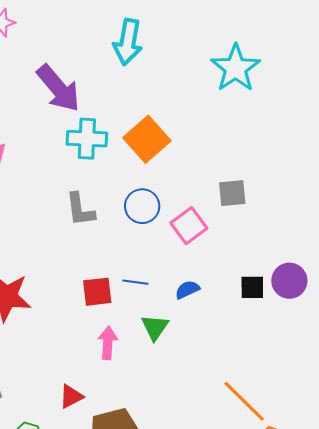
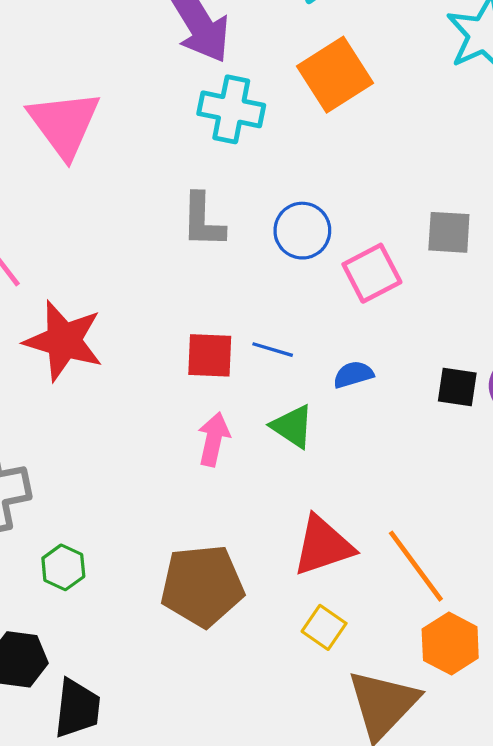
orange square: (147, 139) -> (335, 75), moved
green triangle: (155, 327) -> (292, 426), turned -40
red triangle: (71, 396) -> (323, 546), moved, size x1.6

